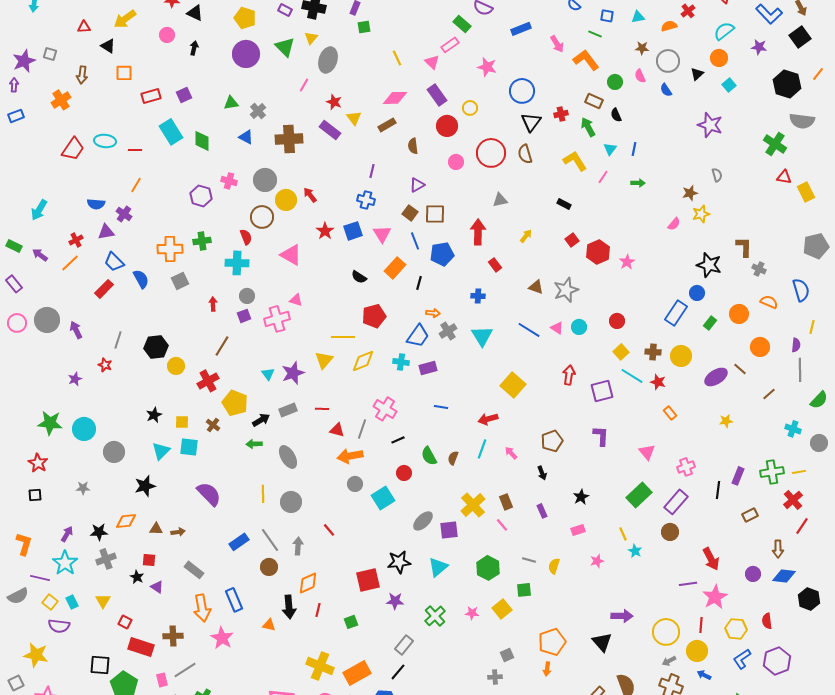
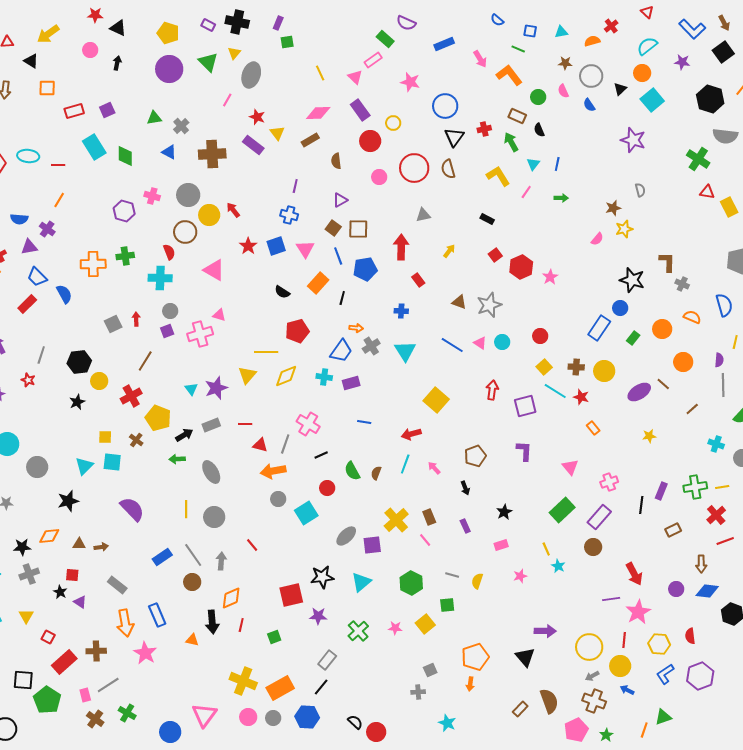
cyan square: (729, 85) -> (652, 100), size x1.6
gray square: (180, 281) -> (113, 324), moved
black star: (154, 415) -> (77, 402), moved
red line: (802, 526) -> (725, 541), turned 36
red rectangle: (141, 647) -> (64, 662), turned -60

